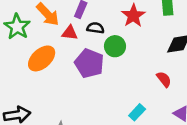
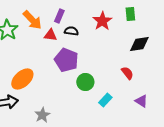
green circle: (115, 46) -> (85, 82), moved
orange ellipse: (42, 58) -> (22, 79), moved

